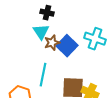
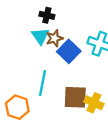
brown star: (52, 43) -> (55, 38), moved

